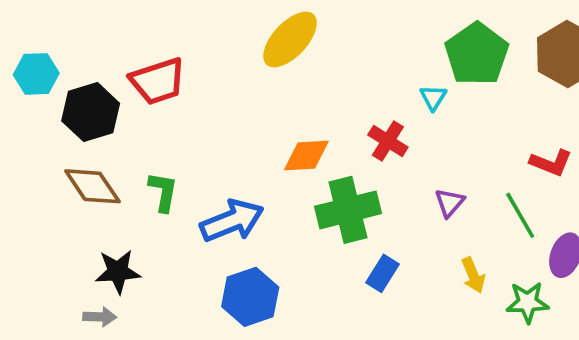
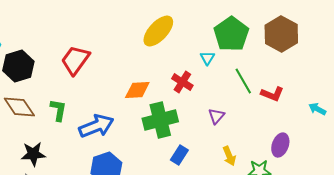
yellow ellipse: (290, 40) -> (158, 31), moved
red trapezoid: (158, 81) -> (75, 60), moved, turned 144
green line: (520, 215) -> (243, 81), moved

